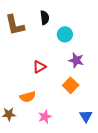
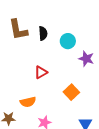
black semicircle: (45, 18) -> (43, 33), moved
purple star: (76, 60) -> (86, 59), moved

